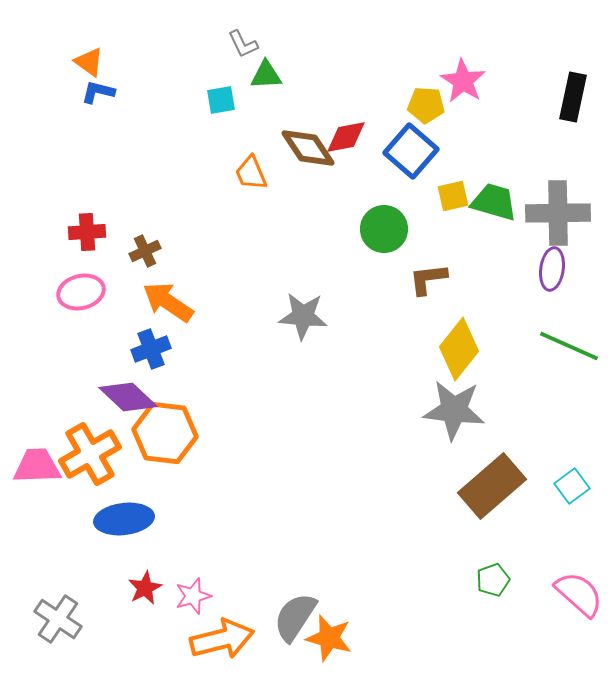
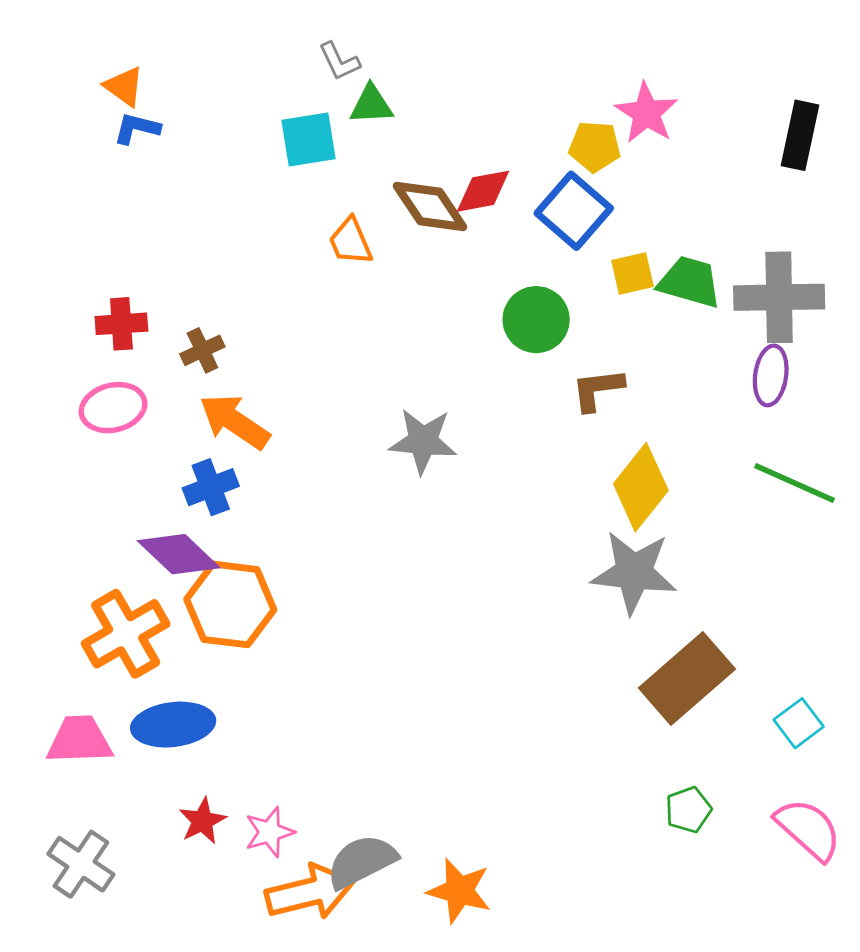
cyan square: (221, 100) -> (309, 139), size x1.4
pink trapezoid: (37, 466) -> (80, 740), moved
cyan square: (572, 486) -> (799, 723), moved
gray semicircle: (295, 617) -> (362, 861), moved, turned 30

